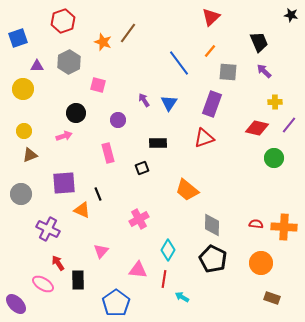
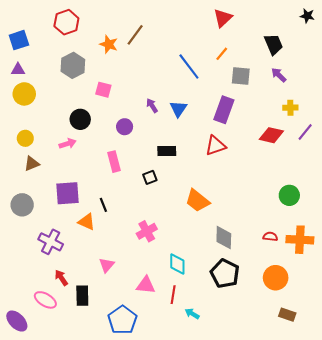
purple triangle: (37, 66) -> (18, 70), moved
green circle: (274, 158) -> (289, 195), moved
cyan diamond: (168, 250) -> (177, 264), turned -30

